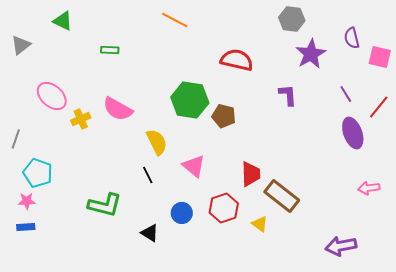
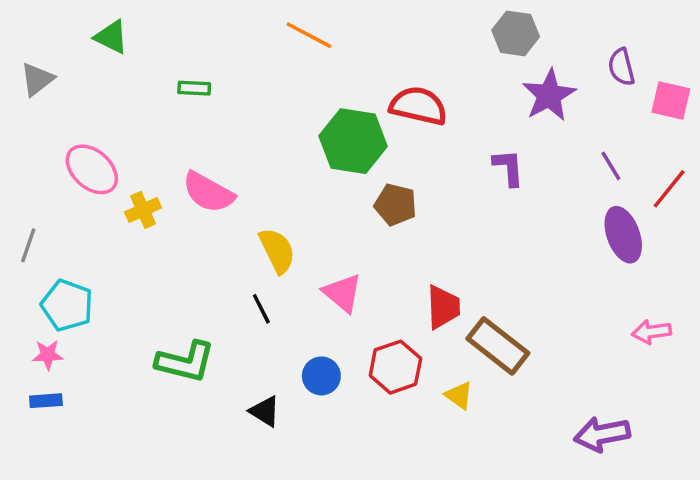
green hexagon: (190, 100) -> (353, 141), moved

